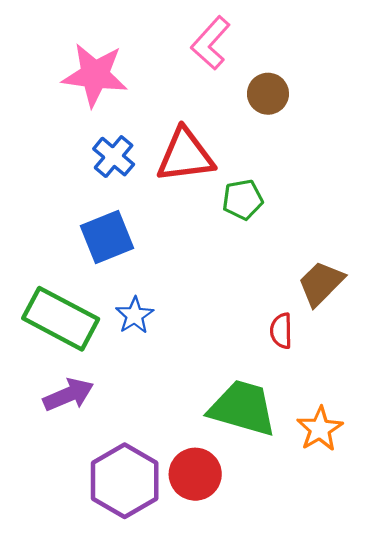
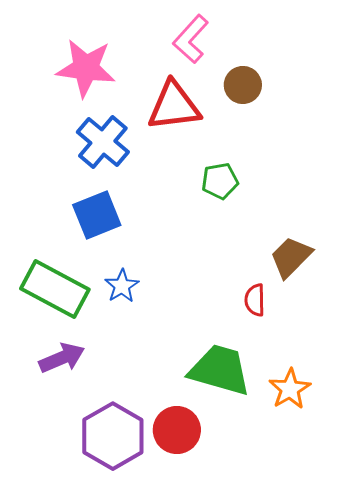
red triangle: (185, 155) -> (174, 106), moved
blue cross: (114, 157) -> (103, 142), size x1.4

